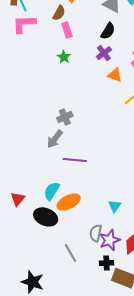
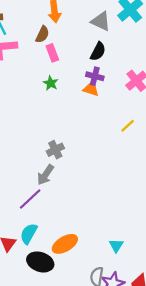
purple cross: (104, 53) -> (95, 76), turned -35
orange triangle: (115, 75) -> (91, 89), moved
purple line: (75, 160) -> (30, 199), moved, turned -45
cyan semicircle: (52, 191) -> (29, 234), moved

